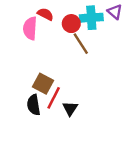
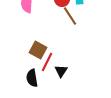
black semicircle: (34, 105) -> (32, 78), moved

